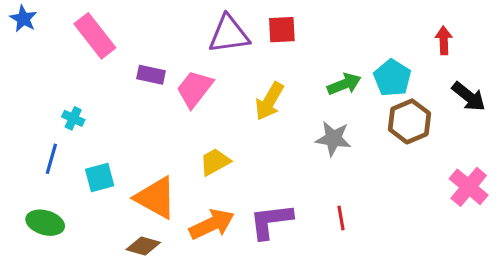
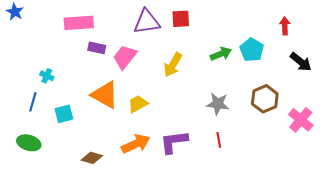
pink rectangle: (95, 36) -> (79, 23), moved, turned -56
brown hexagon: (410, 121) -> (265, 99), moved
gray star: (333, 139) -> (218, 104), moved
orange triangle: (156, 198) -> (105, 95), moved

